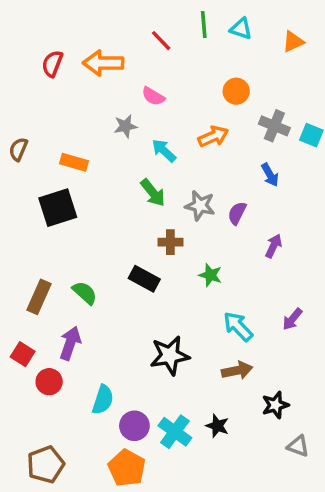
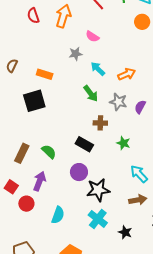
orange arrow: (103, 63) -> (63, 16), turned 105
red semicircle: (52, 64) -> (33, 16), turned -42
orange circle: (236, 91) -> (142, 22), moved
orange arrow: (213, 136) -> (127, 74), moved
purple circle: (134, 426) -> (79, 172), moved
cyan cross: (175, 432) -> (98, 219), moved

